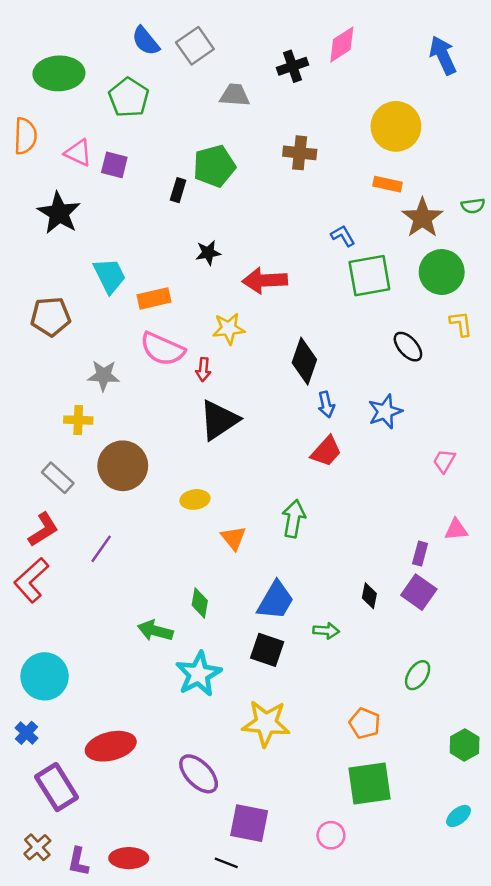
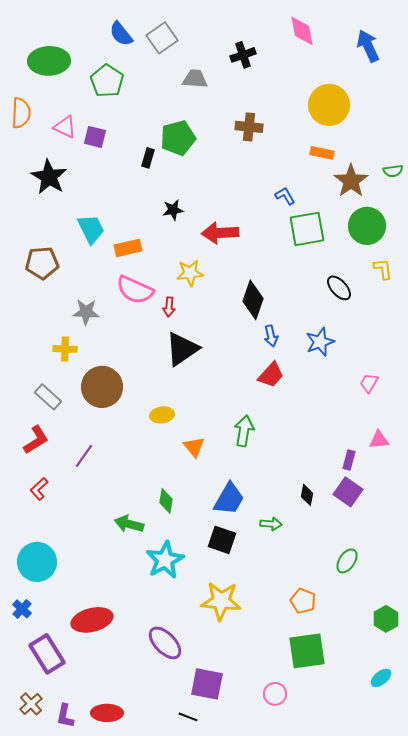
pink diamond: (342, 45) -> (302, 31), moved, turned -68
red L-shape: (31, 580) -> (39, 489), moved, size x0.6

